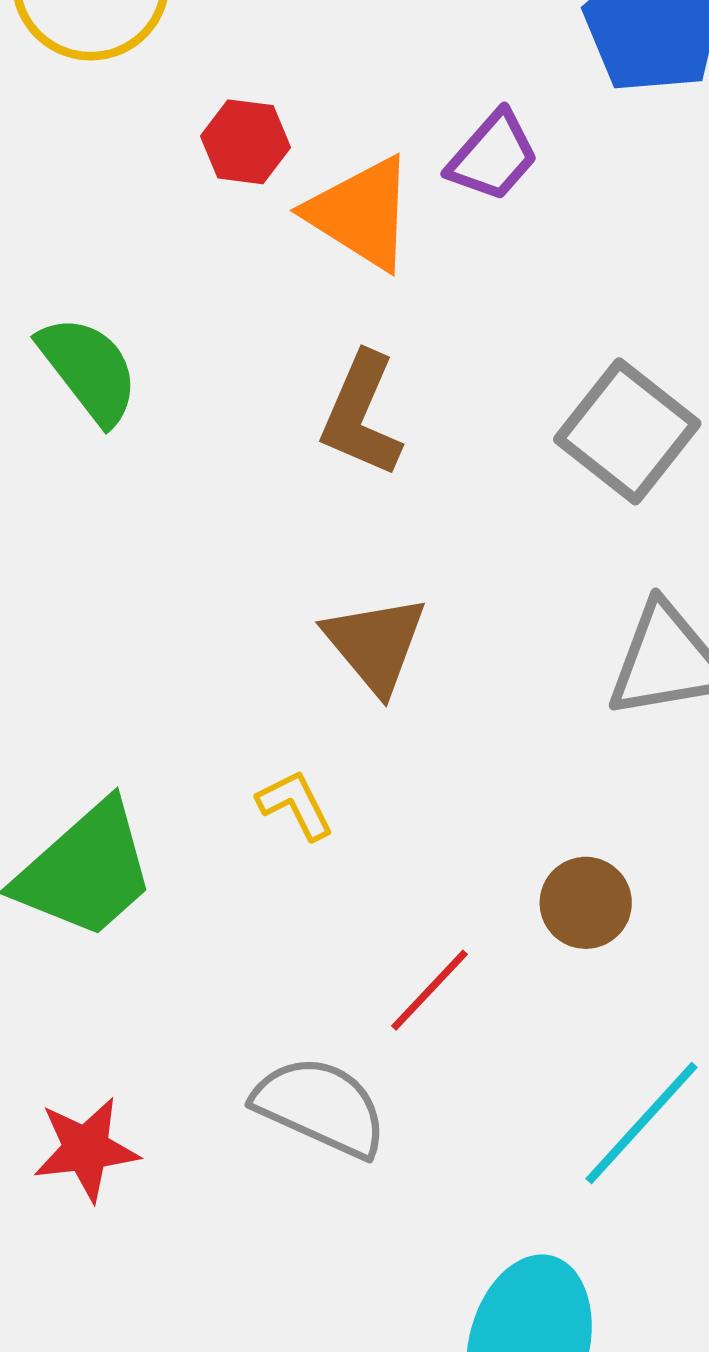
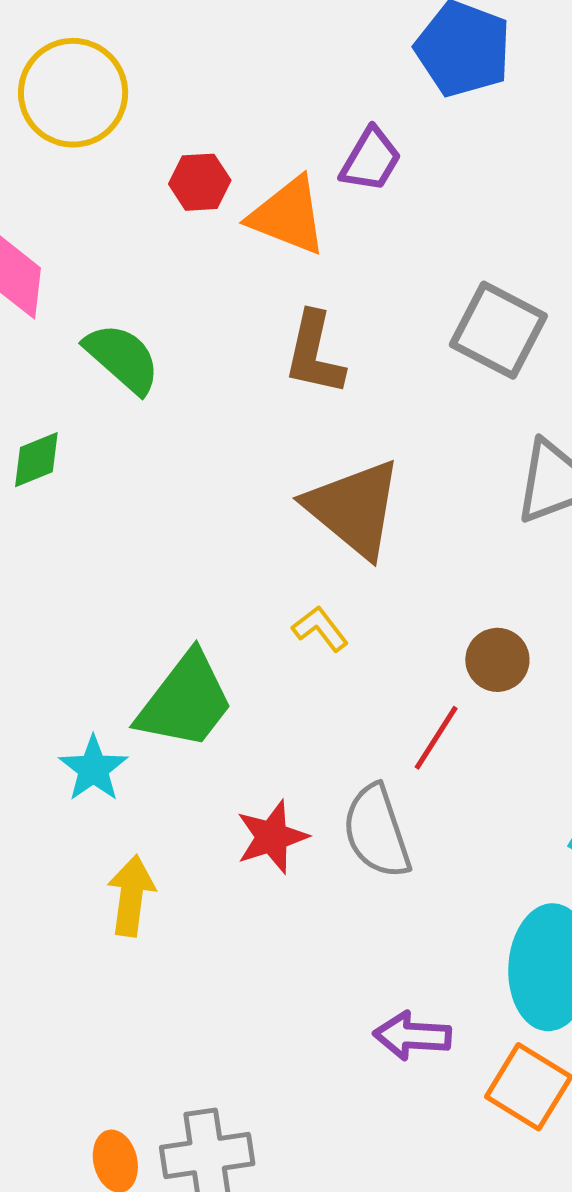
brown triangle: (375, 644) -> (354, 508), size x1.4
brown circle: (586, 903) -> (497, 660), moved
gray semicircle: (320, 1107) -> (377, 832), turned -122
red star: (86, 1149) -> (272, 837), moved

